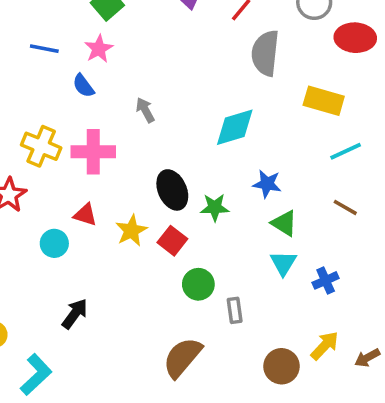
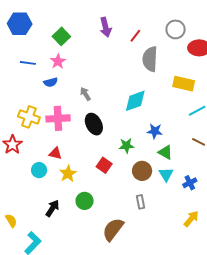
blue semicircle: (83, 86) -> (51, 82), turned -64
black ellipse: (172, 190) -> (94, 124), moved
yellow star: (131, 231) -> (68, 174), moved
green circle: (198, 284) -> (85, 201), moved
brown circle: (282, 366) -> (142, 171), moved

